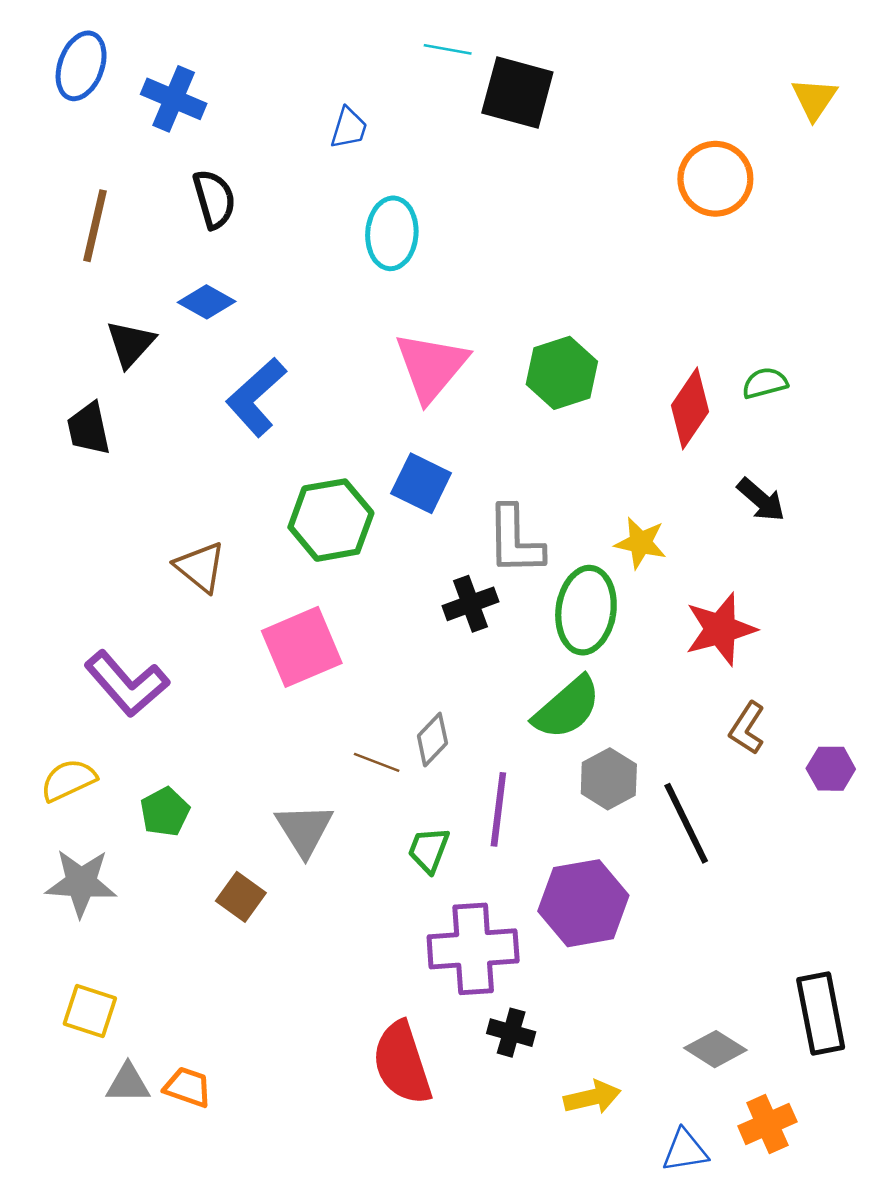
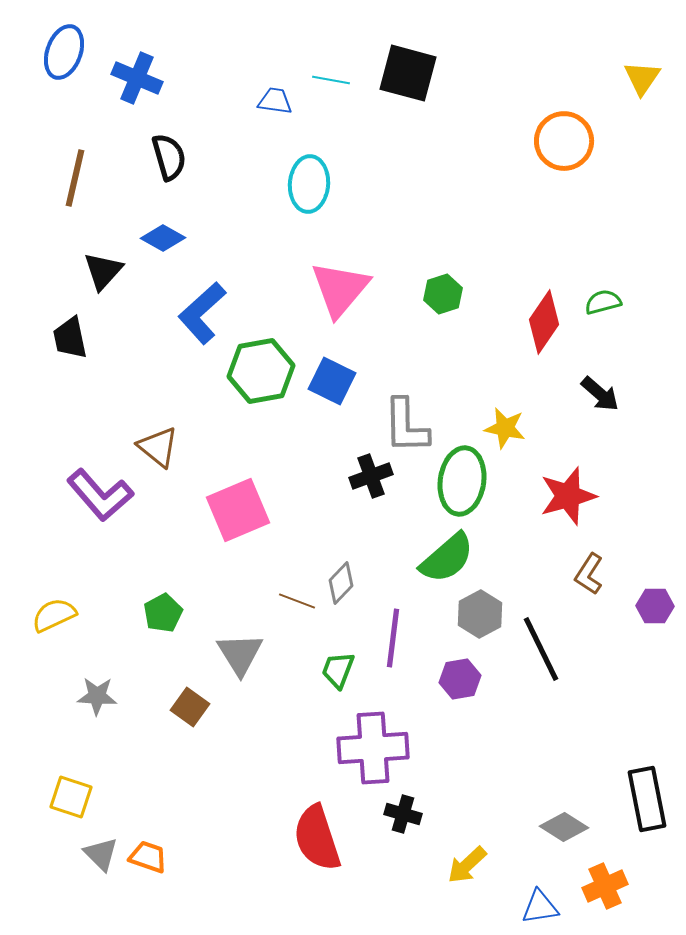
cyan line: (448, 49) -> (331, 80), moved
blue trapezoid: (349, 128) -> (275, 101), turned -99
green hexagon: (562, 373) -> (443, 294), size x0.7
green hexagon: (331, 520) -> (261, 371), moved
purple L-shape: (127, 684) -> (100, 495), moved
green pentagon: (165, 812) -> (163, 613), moved
gray star: (81, 883) -> (97, 696), moved, size x0.7
purple hexagon: (583, 903) -> (460, 679), moved, size x0.6
gray triangle: (128, 1083) -> (101, 854), turned 45
yellow arrow: (592, 1097) -> (467, 865), turned 150

